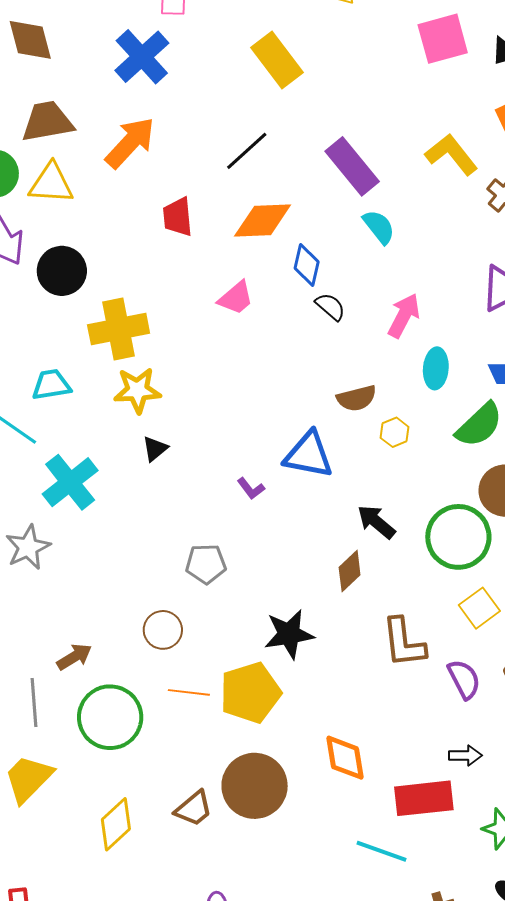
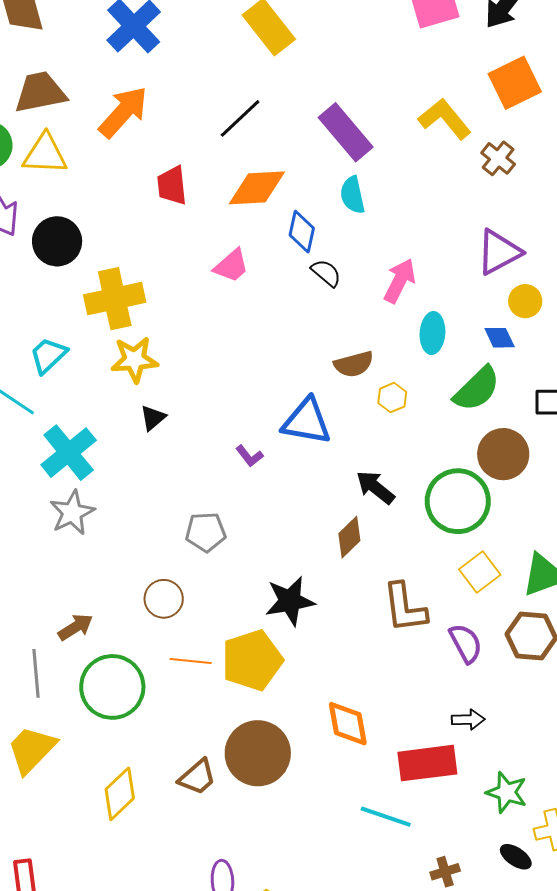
cyan semicircle: (379, 227) -> (353, 195), moved, turned -153
cyan trapezoid: (51, 385) -> (48, 355), turned -33
gray star: (28, 547) -> (72, 513), moved

